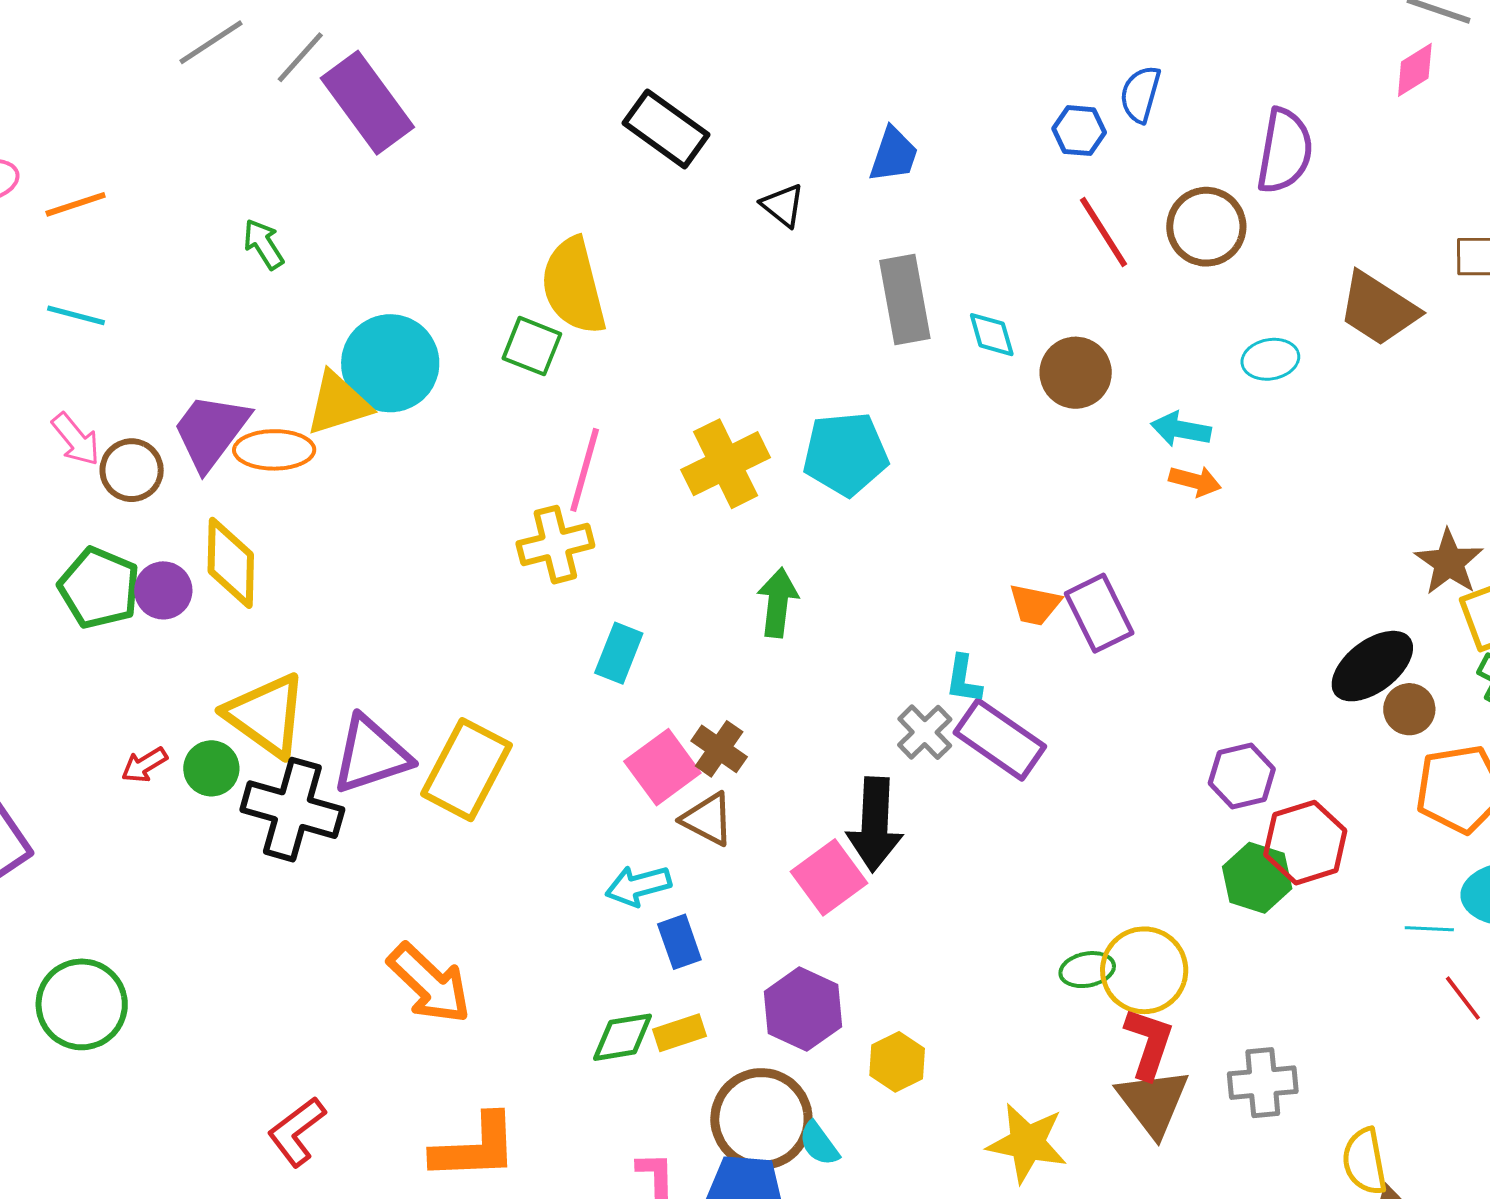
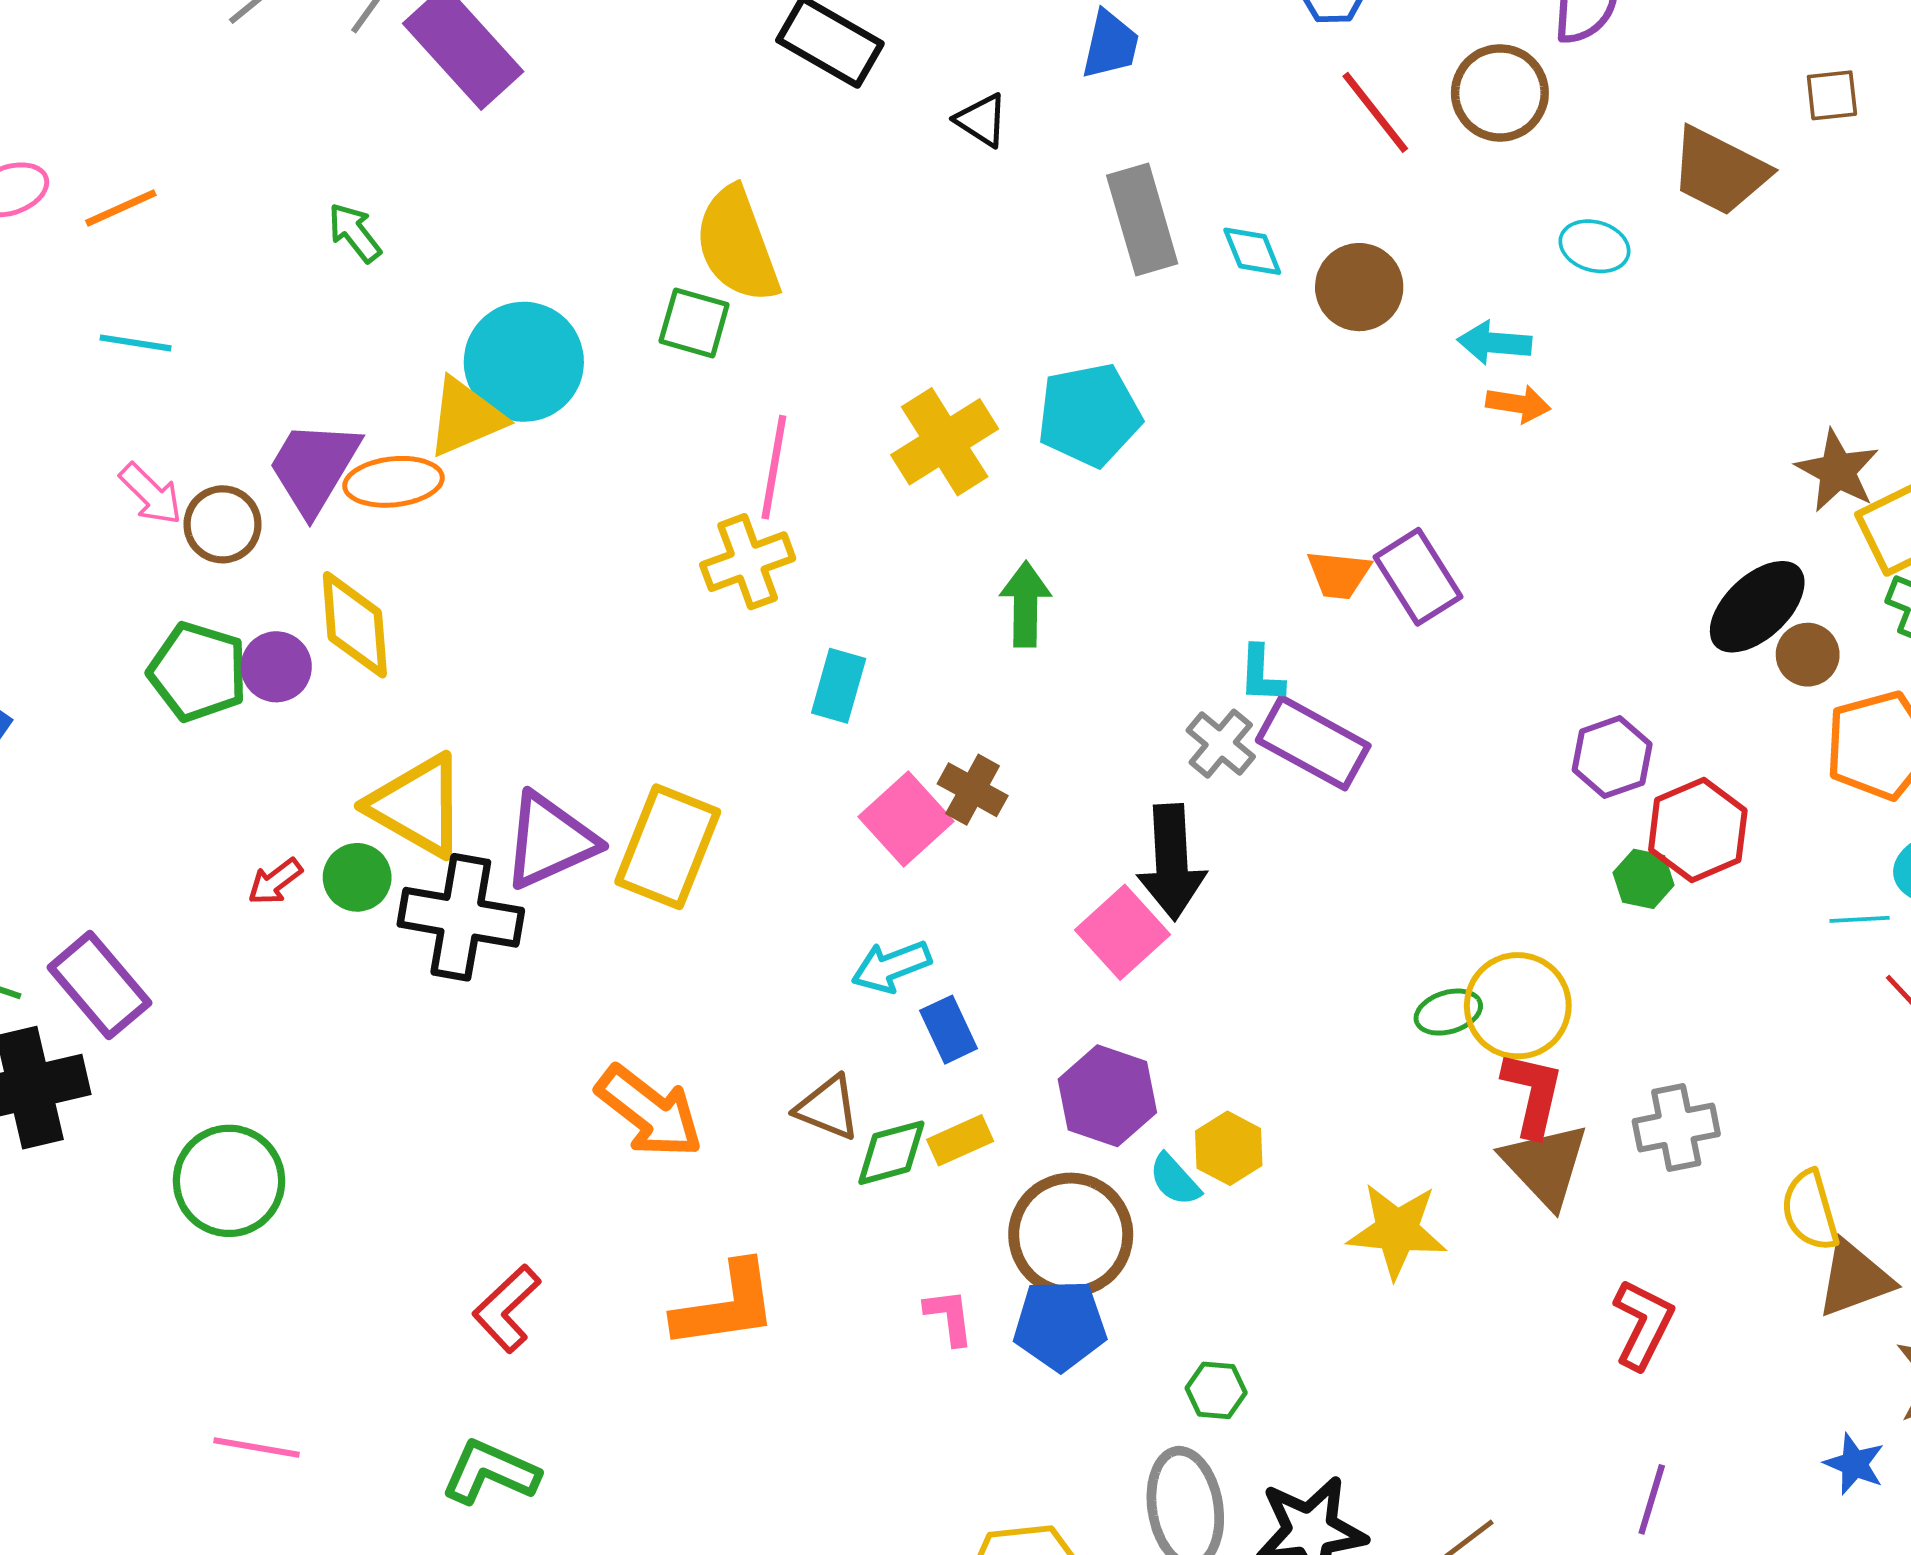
cyan ellipse: (1270, 359) -> (1594, 246), turned 32
brown triangle: (708, 819) -> (828, 1108), moved
green hexagon: (1257, 878) -> (1644, 879), size x0.7
cyan semicircle: (819, 1144) -> (1175, 1180), moved

